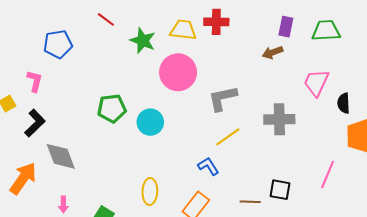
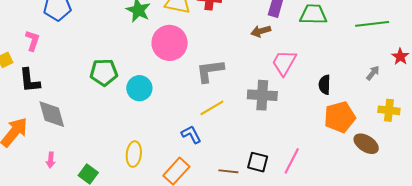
pink trapezoid: (316, 83) -> (284, 63), moved
black L-shape: (35, 123) -> (30, 80), turned 124
pink line: (328, 174) -> (292, 161), moved

